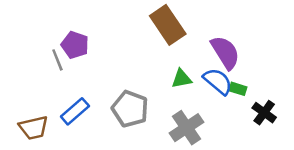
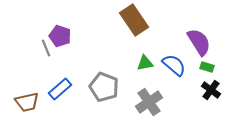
purple semicircle: (225, 52) -> (199, 42), moved
green rectangle: (238, 89) -> (207, 67), moved

